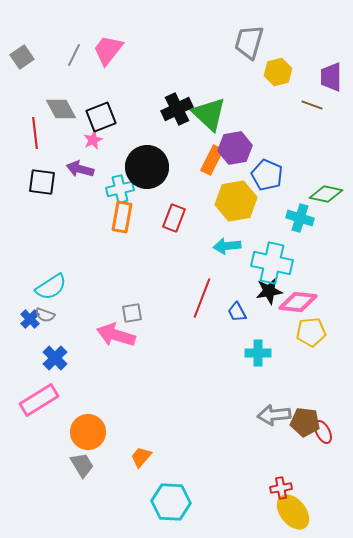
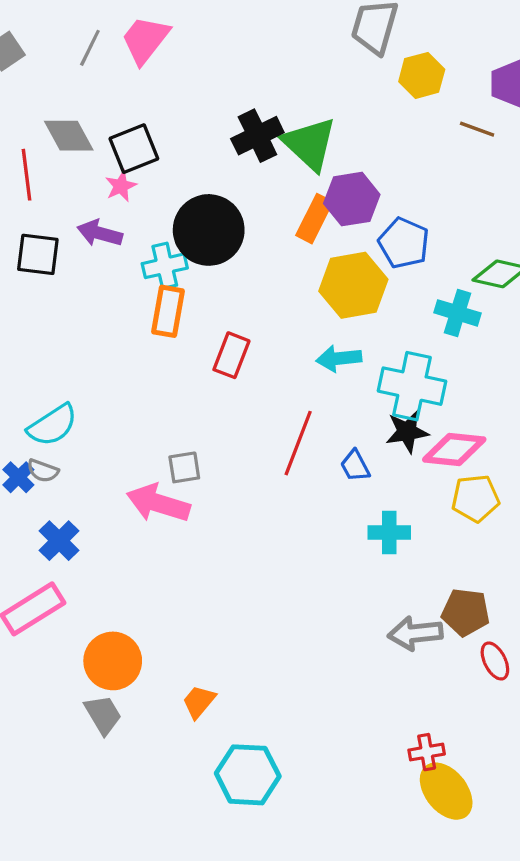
red rectangle: (174, 218) -> (231, 355), moved
brown pentagon: (305, 422) -> (466, 612), moved

